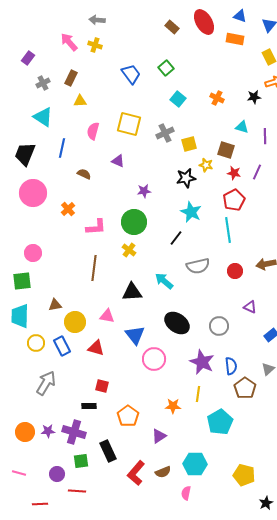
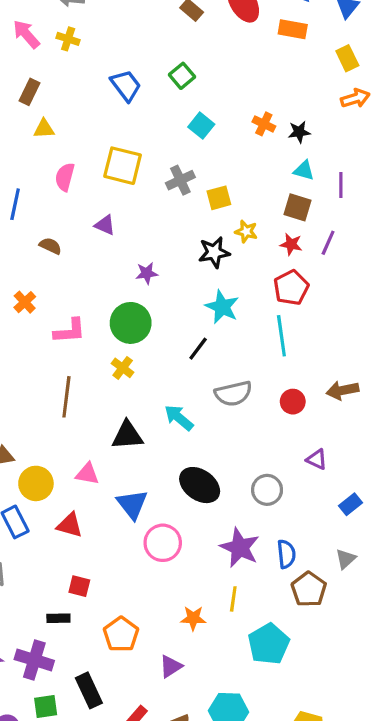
black star: (254, 97) -> (299, 132), moved
brown square: (226, 150) -> (298, 207), moved

